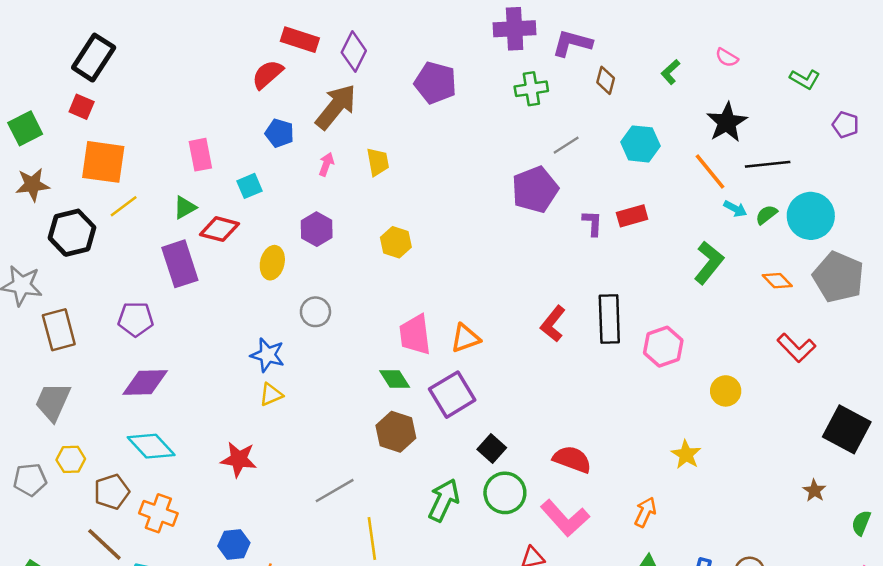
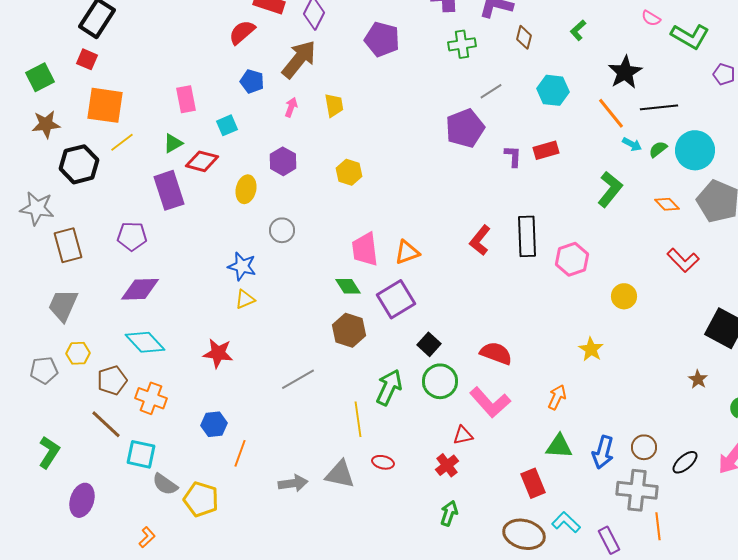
pink semicircle: (727, 58) -> (651, 18), moved
green L-shape: (805, 79) -> (690, 36), size x1.5
yellow line: (372, 538) -> (358, 419), moved

